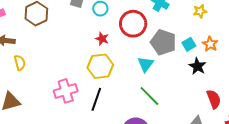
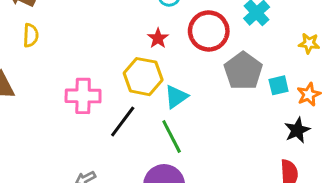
cyan triangle: (146, 64) -> (176, 97), moved
black star: (197, 66) -> (297, 130), moved
green line: (149, 96) -> (172, 137), moved

